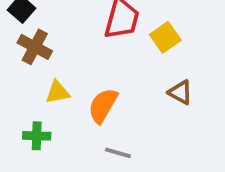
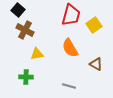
brown triangle: (180, 92) -> (96, 64), moved
orange semicircle: (103, 106) -> (70, 48), moved, turned -60

